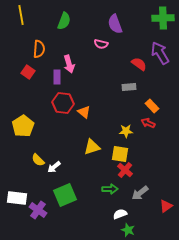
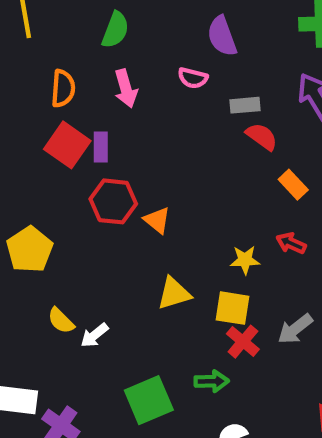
pink arrow: (69, 64) -> (126, 88), moved
red semicircle: (139, 64) -> (262, 137), moved
red square: (28, 72) -> (67, 145), moved, size x1.5
gray rectangle: (129, 87) -> (245, 105), moved
orange rectangle: (152, 106) -> (293, 185), moved
gray arrow: (140, 193) -> (295, 329), moved
green square: (65, 195) -> (149, 400), moved

